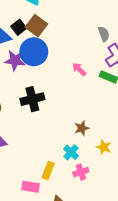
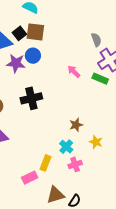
brown square: (36, 26) -> (35, 32), turned -30
blue circle: (34, 52) -> (33, 56), size x0.6
pink rectangle: (31, 187) -> (30, 178), turned -35

